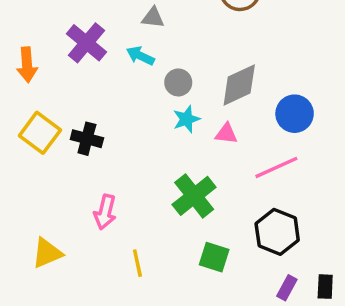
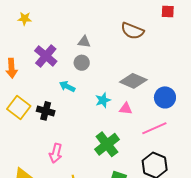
cyan arrow: (140, 56) -> (67, 86), moved
gray circle: (178, 82) -> (82, 63), moved
gray diamond: (239, 85) -> (133, 81), turned 48

